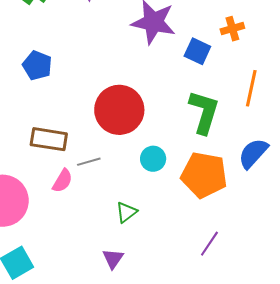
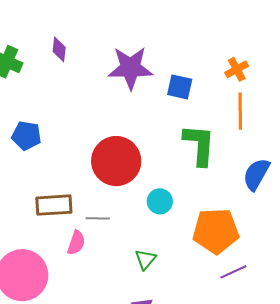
orange cross: (232, 29) -> (237, 69), moved
gray line: (89, 162) -> (98, 218), turned 30
orange pentagon: (204, 175) -> (216, 231), moved
purple line: (209, 244) -> (233, 272), turned 44

